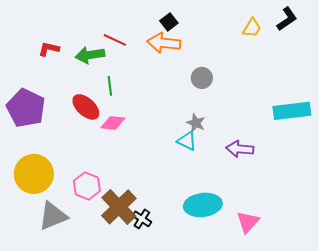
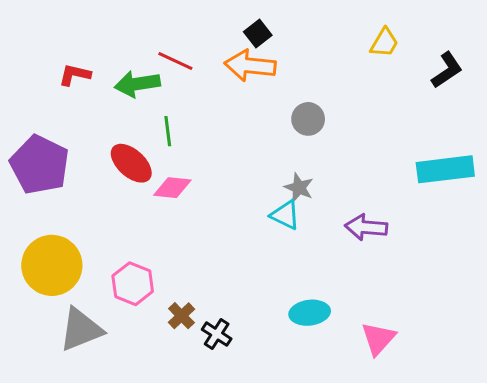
black L-shape: (287, 19) -> (447, 70), moved
cyan ellipse: (203, 205) -> (310, 313), size x0.7
brown cross: (119, 207) -> (182, 316), size x0.5

